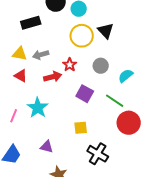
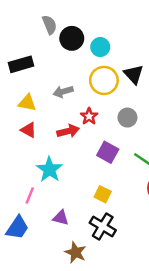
black rectangle: (31, 23) -> (21, 64), moved
gray arrow: (41, 55) -> (63, 92), moved
pink line: (14, 116) -> (30, 195), moved
yellow square: (81, 128) -> (103, 194), turned 32
black cross: (98, 154) -> (103, 226), moved

